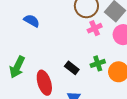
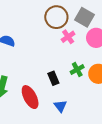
black rectangle: (72, 68) -> (53, 78), turned 40

